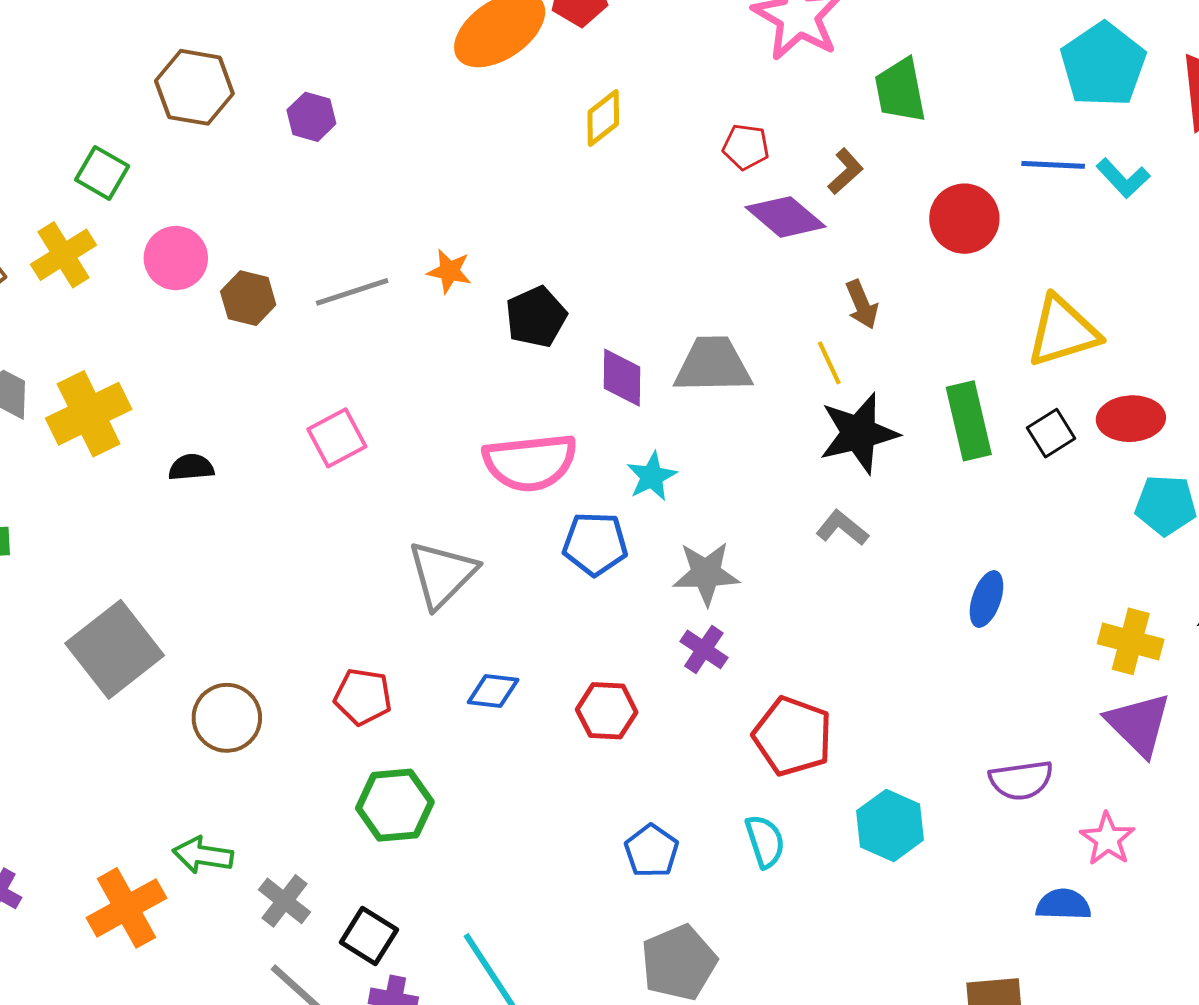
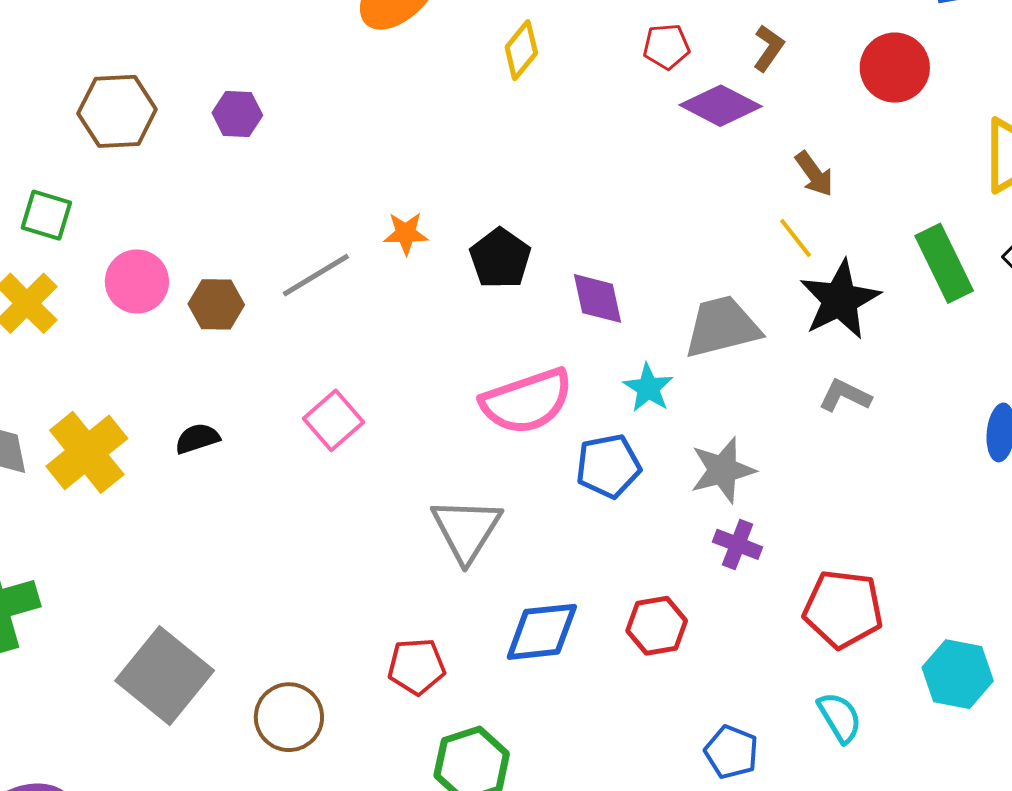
gray trapezoid: (713, 365) -> (722, 327), moved
black semicircle: (191, 467) -> (197, 439), moved
blue diamond: (493, 691) -> (542, 632), size x1.5

